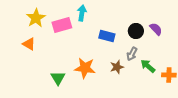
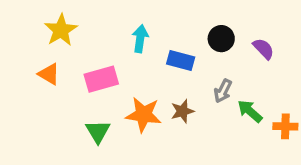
cyan arrow: (82, 13) -> (140, 39), moved
pink rectangle: (62, 25) -> (101, 79), moved
black circle: (136, 31) -> (221, 39), moved
brown star: (117, 67) -> (182, 111), moved

